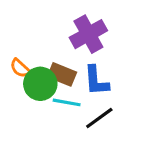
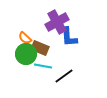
orange semicircle: (20, 68) -> (25, 38), moved
blue L-shape: (96, 81) -> (69, 37), moved

